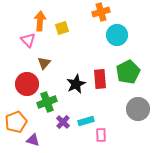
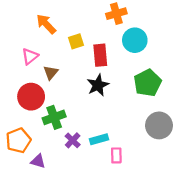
orange arrow: (40, 21) -> (46, 24), turned -48
yellow square: (62, 28) -> (76, 41), moved
pink triangle: (28, 40) -> (30, 56), moved, turned 35
red rectangle: (100, 79) -> (100, 55), moved
black star: (76, 84) -> (98, 85), moved

